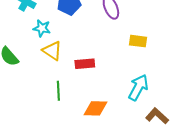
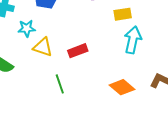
cyan arrow: (138, 87) -> (133, 40), moved
orange diamond: (95, 108) -> (122, 87), moved, turned 55

